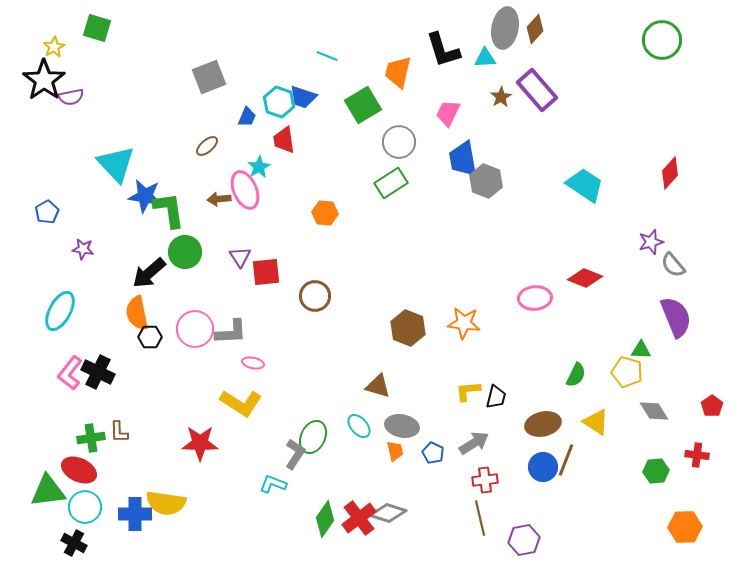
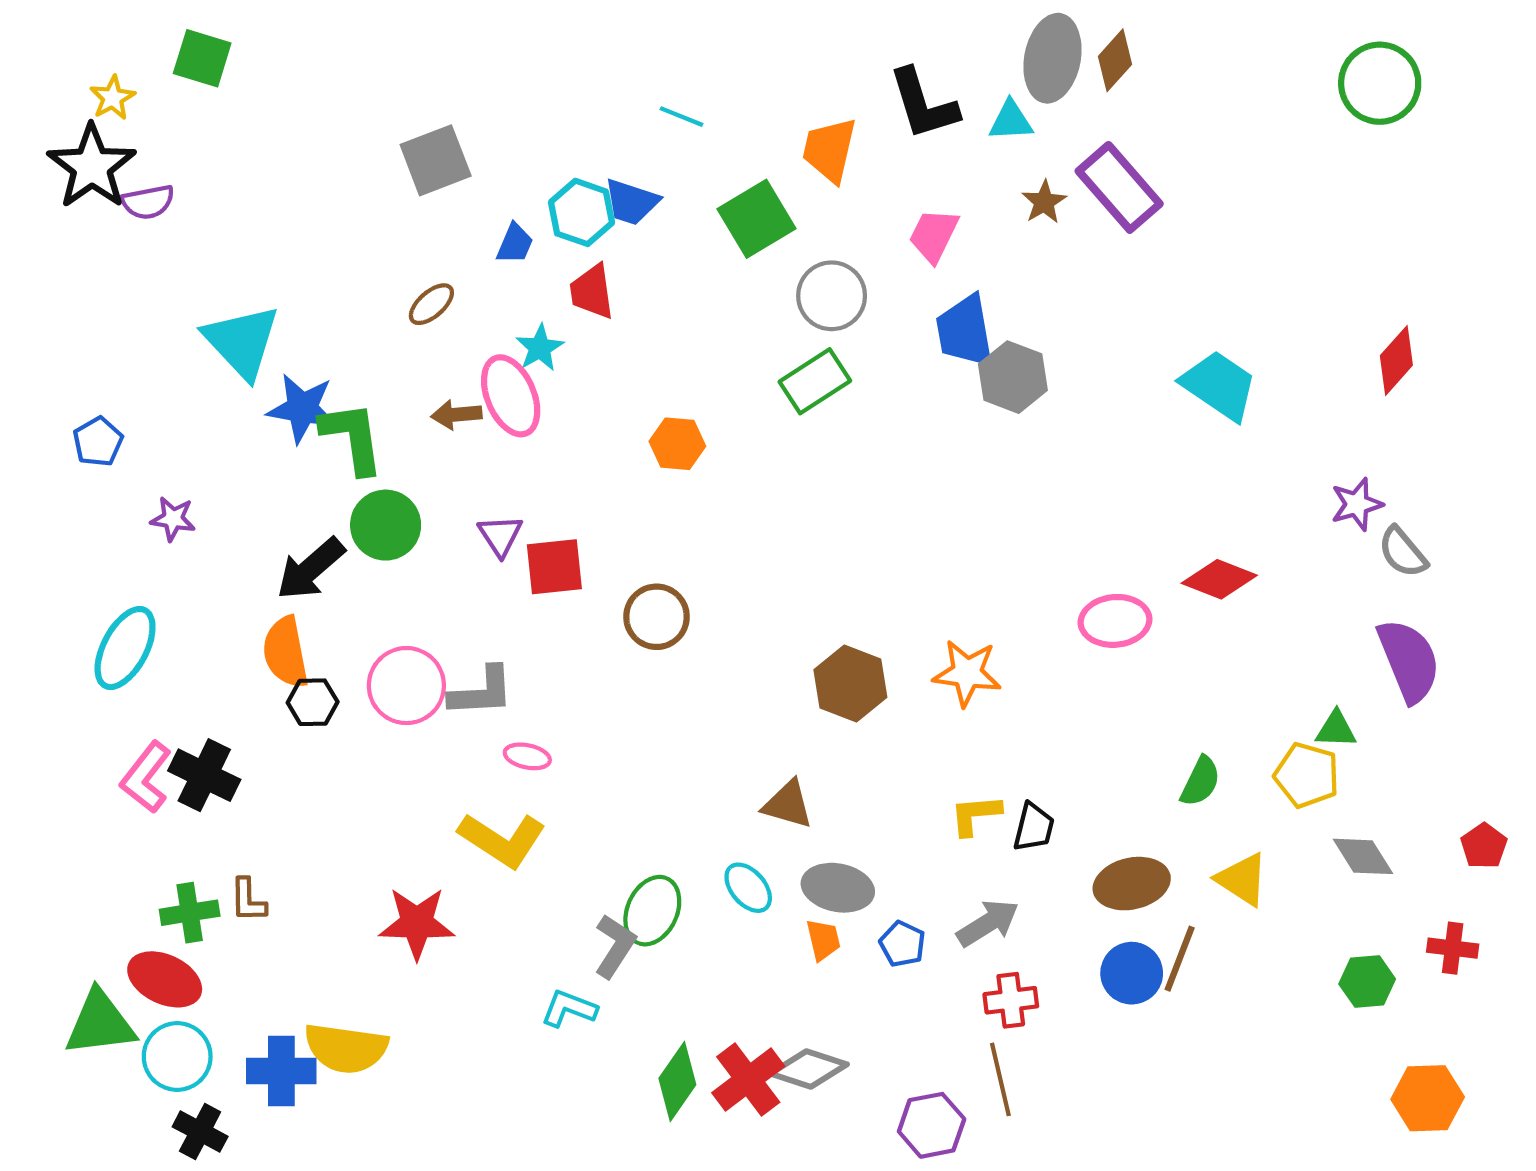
purple hexagon: (524, 540) -> (932, 1125), moved
black cross: (74, 543) -> (200, 1132), moved

